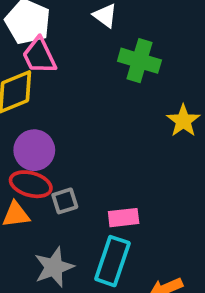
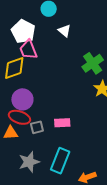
green cross: (139, 61) -> (93, 63), moved, turned 35
pink rectangle: (124, 218) -> (62, 123), moved

